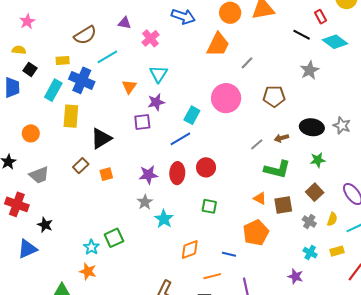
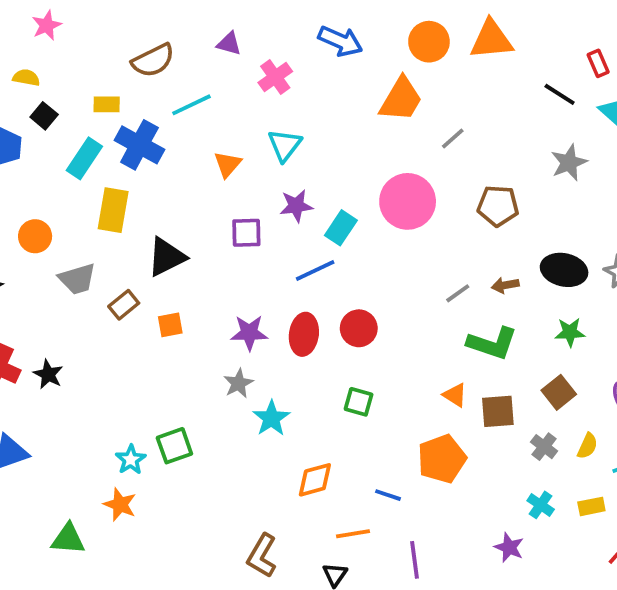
purple star: (156, 102) -> (296, 206), moved
gray trapezoid: (39, 175) -> (77, 279), moved
black star: (45, 225) -> (48, 374), moved

